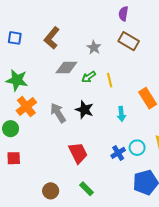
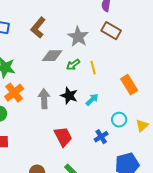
gray star: (94, 47) -> (78, 37), size x1.5
gray arrow: (58, 113) -> (44, 99), turned 30
cyan arrow: (121, 114) -> (92, 100), moved, turned -128
cyan circle: (137, 148) -> (119, 120), moved

